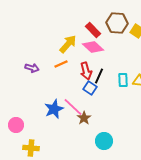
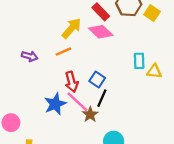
red arrow: (86, 71) -> (72, 82), moved
black line: (99, 76) -> (102, 98), moved
cyan rectangle: (123, 80) -> (139, 61), moved

